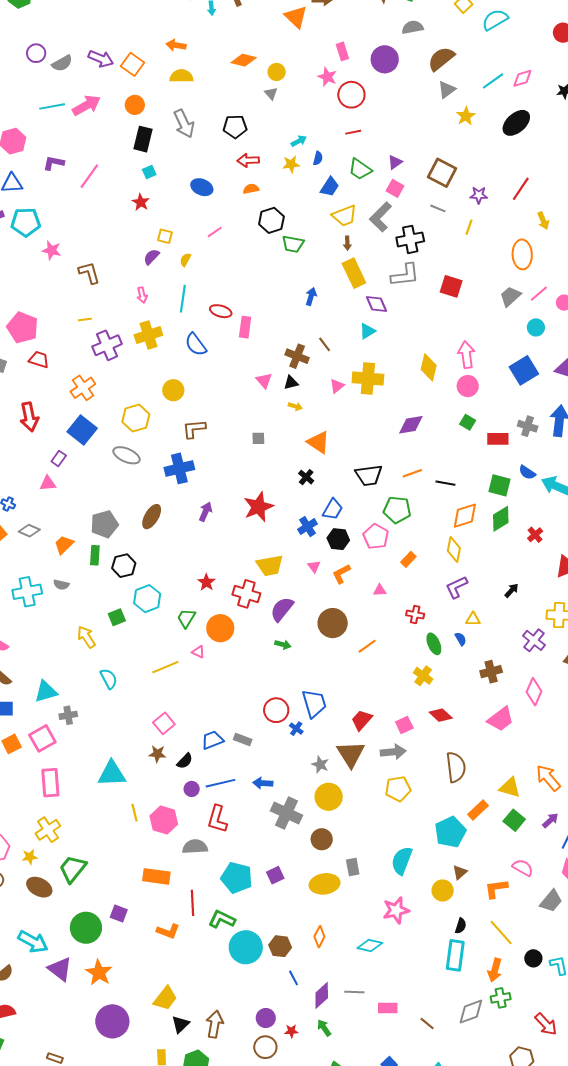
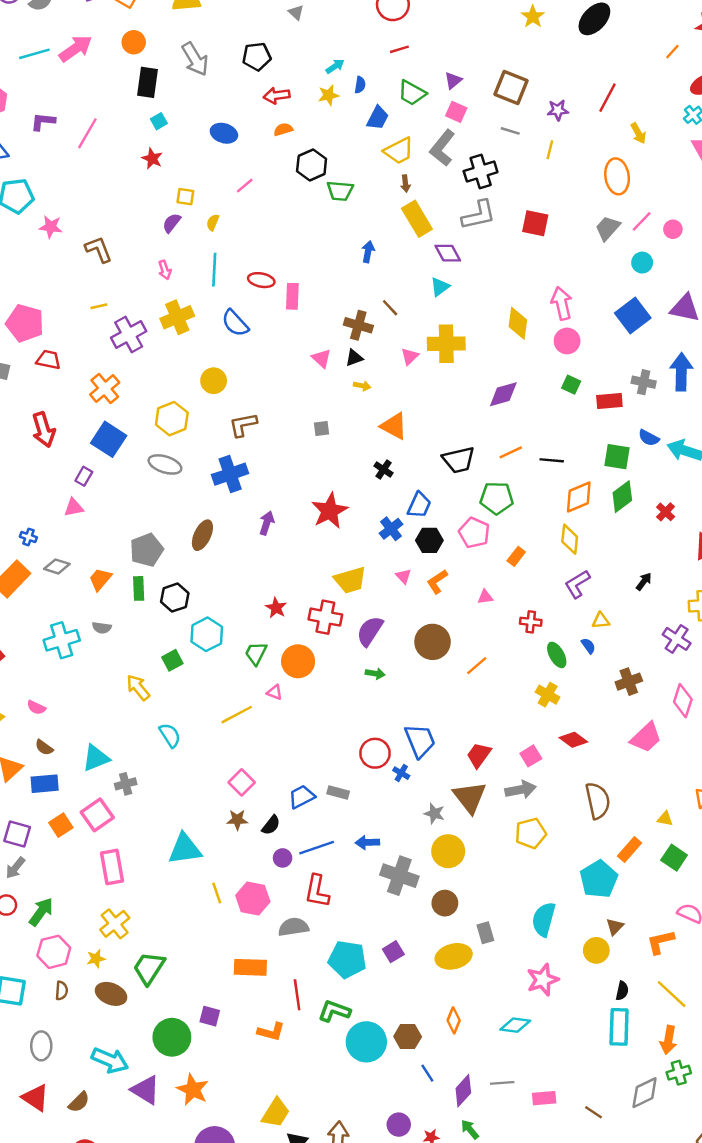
yellow triangle: (510, 788) -> (665, 819), size x0.6

